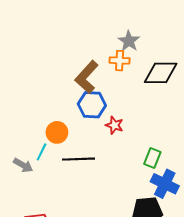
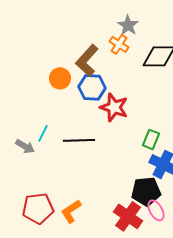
orange cross: (120, 61) -> (119, 44), turned 30
red star: (114, 125) -> (114, 107), size x1.6
orange circle: (57, 132) -> (60, 78), moved

